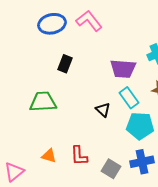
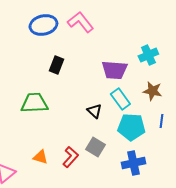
red L-shape: (79, 156) -> (70, 157), turned -135
gray square: (111, 169) -> (95, 147), moved

